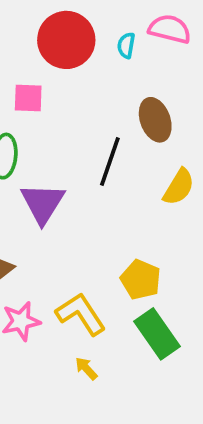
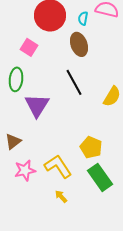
pink square: (28, 98) -> (29, 47), turned 30
brown ellipse: (155, 120) -> (79, 44), moved
black line: (110, 162) -> (74, 82), turned -48

